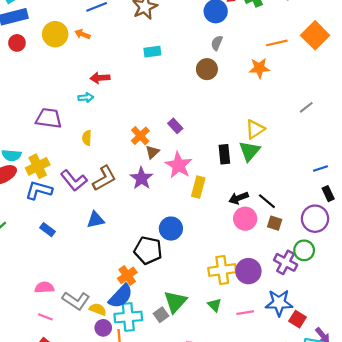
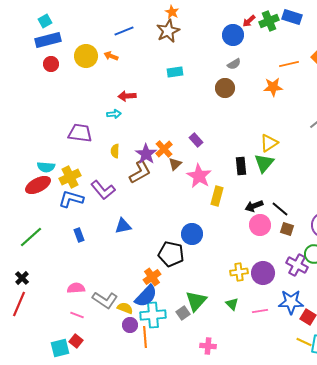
gray semicircle: (217, 43) -> (234, 64), turned -144
brown L-shape: (104, 178) -> (140, 172), moved
purple star: (141, 178) -> (146, 154), moved
blue rectangle: (48, 230) -> (79, 235), turned 32
yellow cross: (222, 270) -> (239, 272), size x0.7

